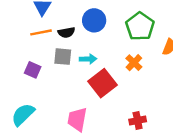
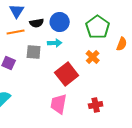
black semicircle: (66, 32) -> (37, 23), moved
cyan arrow: (88, 59) -> (55, 43), moved
pink trapezoid: (77, 119) -> (59, 104), moved

